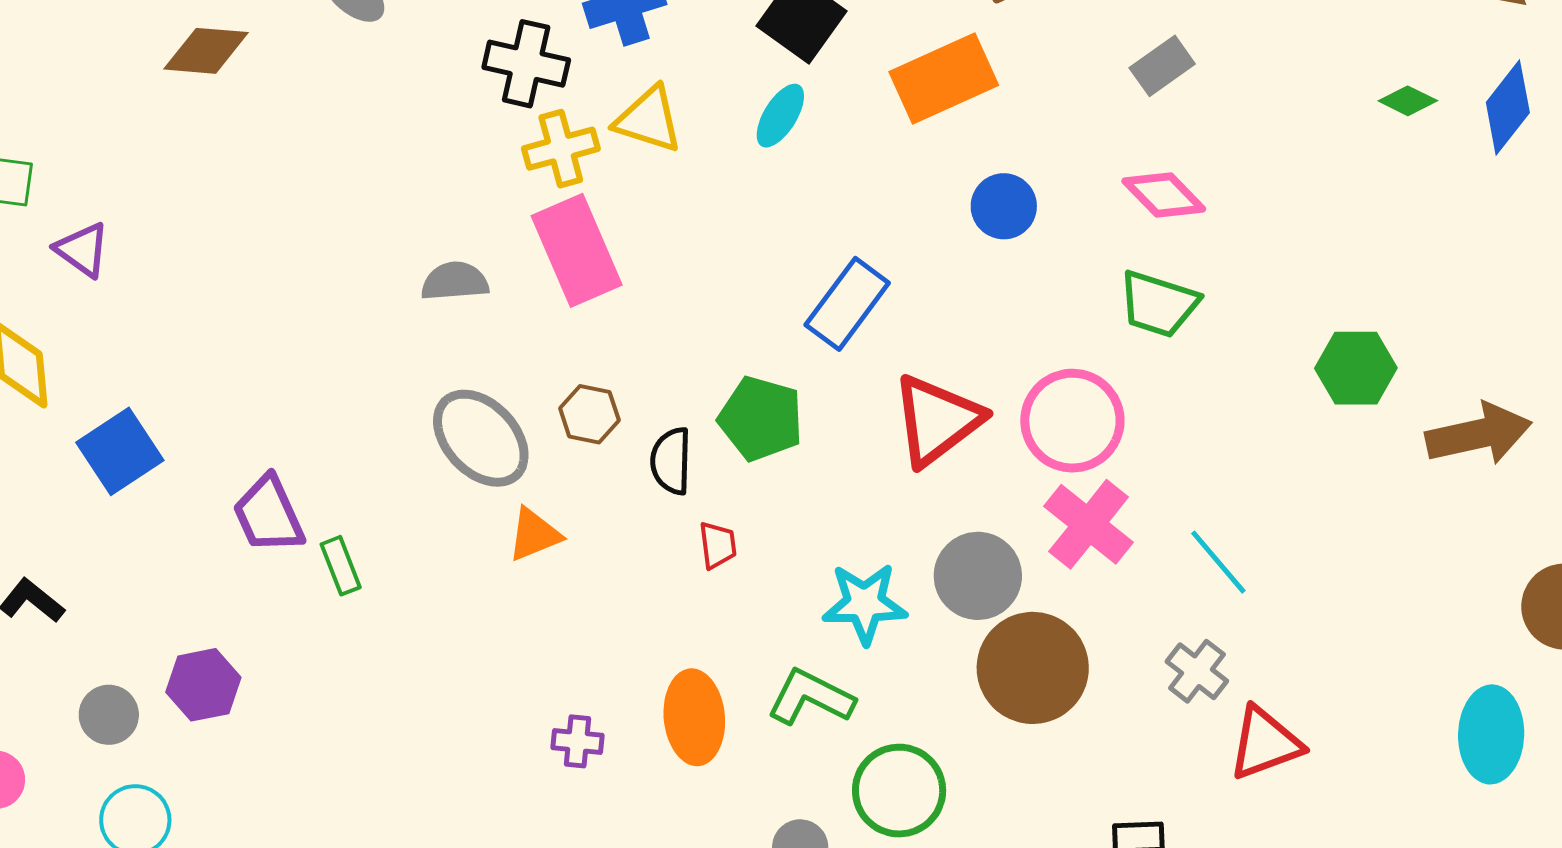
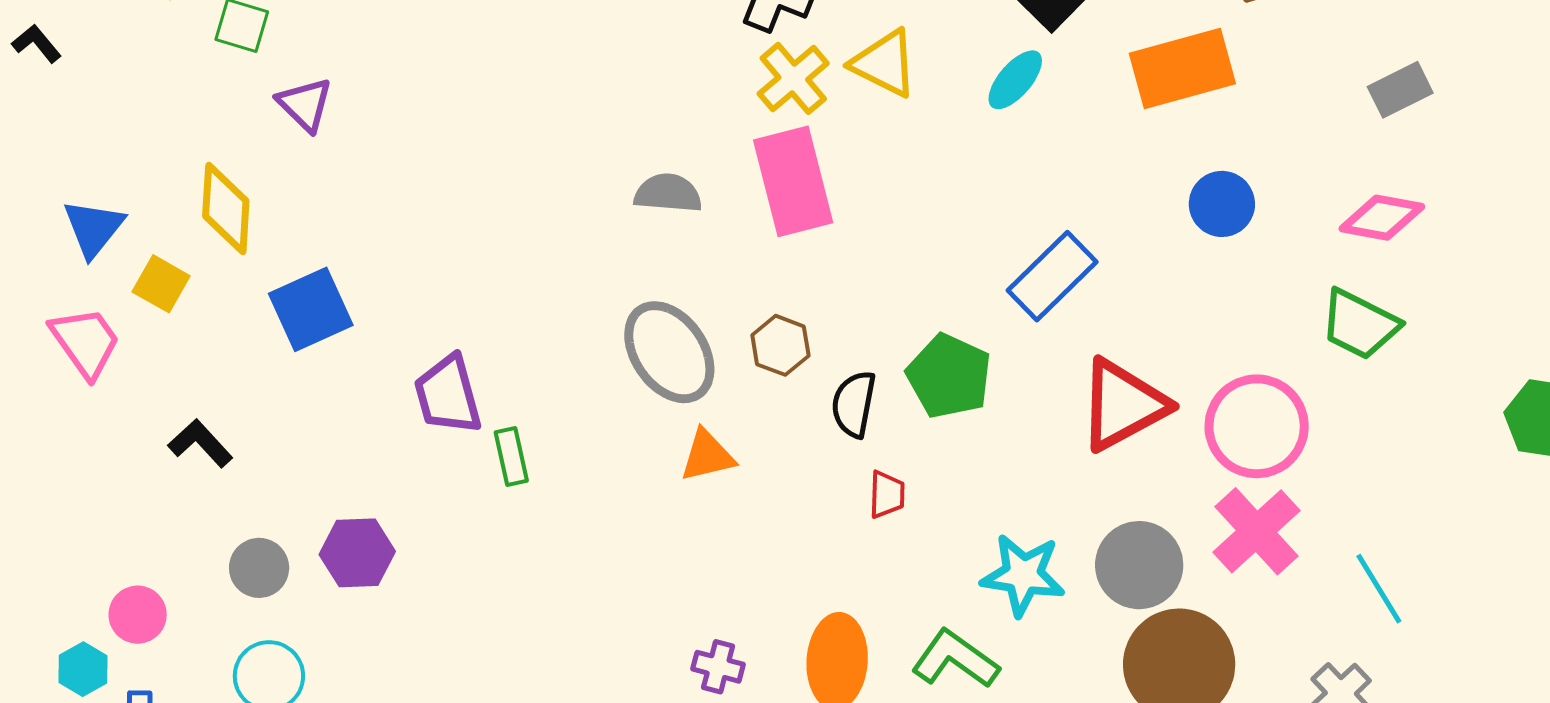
yellow cross: (561, 149) -> (793, 78), turned -34
pink diamond: (1164, 195) -> (1382, 218), turned -44

